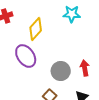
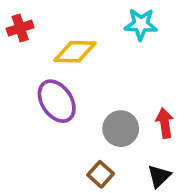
yellow diamond: (36, 29) -> (75, 52), turned 50

